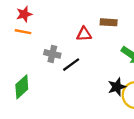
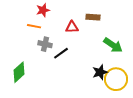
red star: (24, 14) -> (43, 10), moved
orange line: (23, 32) -> (34, 26), moved

